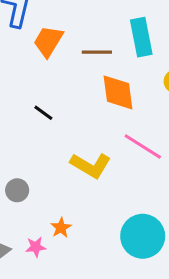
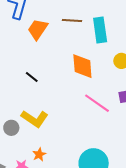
brown line: (97, 52) -> (72, 20), moved
yellow L-shape: (91, 165) -> (35, 119), moved

